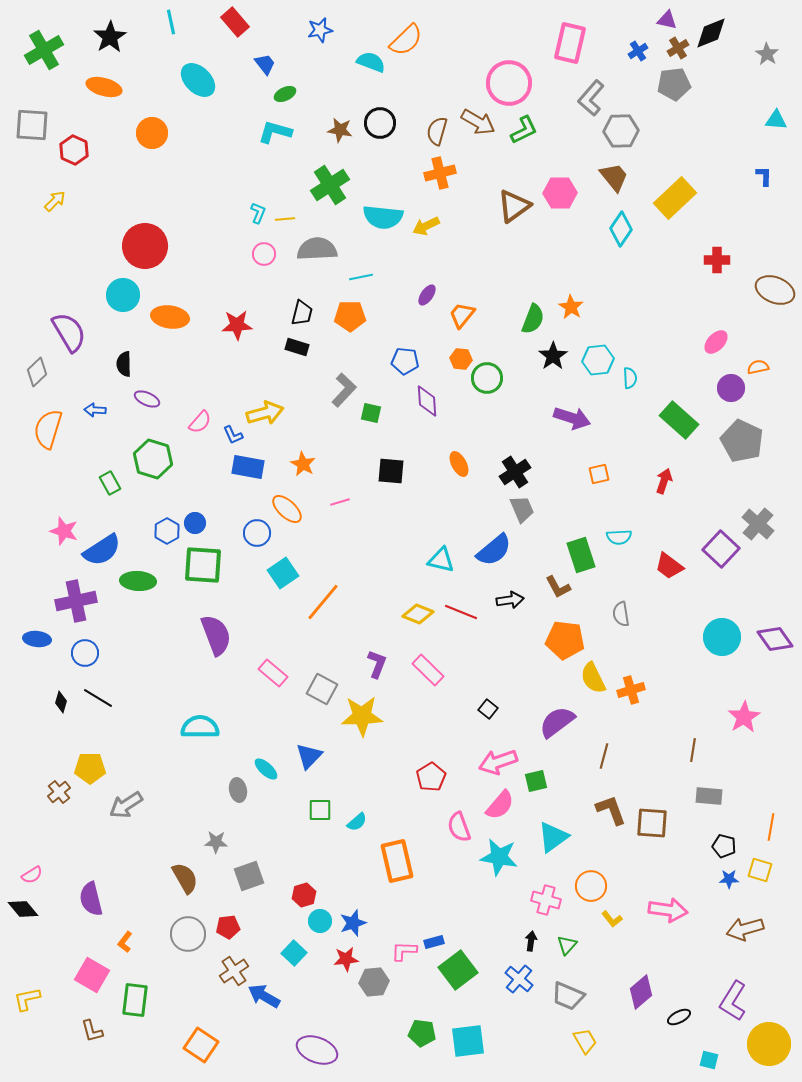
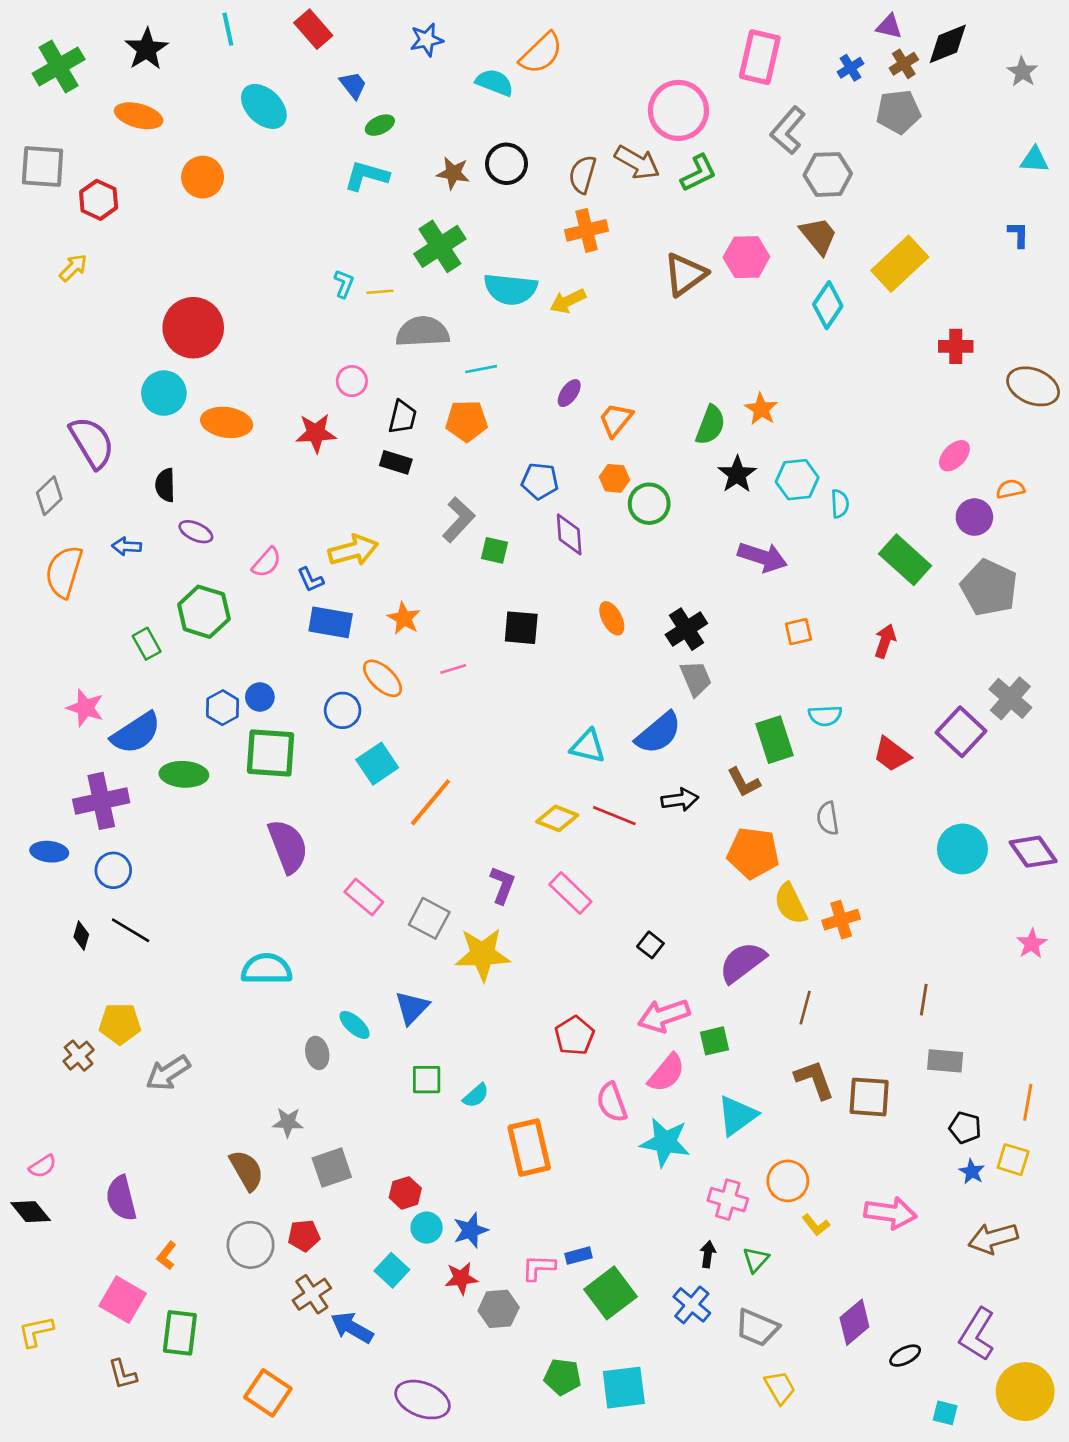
pink circle: (264, 254) -> (352, 381), moved
pink star: (744, 717) -> (1032, 944), moved, size x0.7
blue star: (729, 879) -> (972, 1172), turned 30

